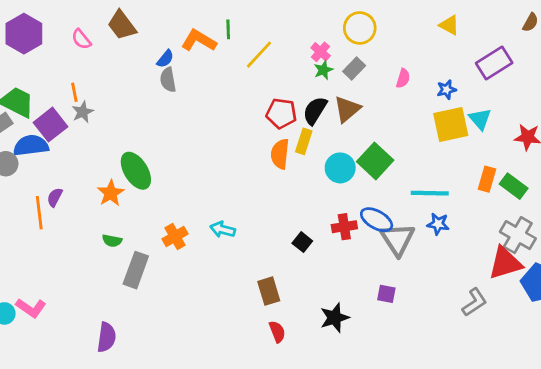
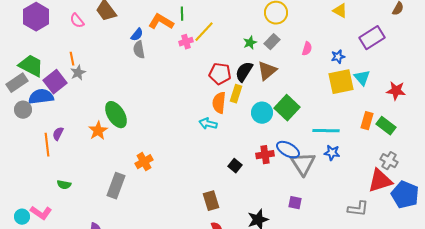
pink cross: (321, 52) -> (186, 42), moved, turned 32
cyan arrow: (223, 229) -> (208, 124), moved
gray cross: (518, 235) -> (389, 161), size x0.7
green semicircle: (112, 241) -> (64, 185), moved
gray L-shape: (474, 302) -> (358, 209), turned 40

